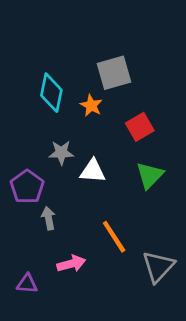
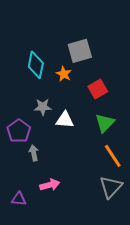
orange line: (114, 237) -> (113, 156), moved

